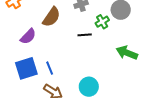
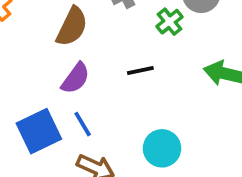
black line: (85, 35) -> (140, 70), moved
purple semicircle: (28, 36) -> (75, 78), moved

